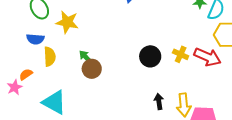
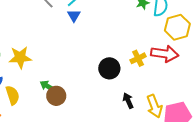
yellow cross: (181, 54) -> (138, 58), turned -35
black arrow: (159, 101) -> (128, 101), moved

